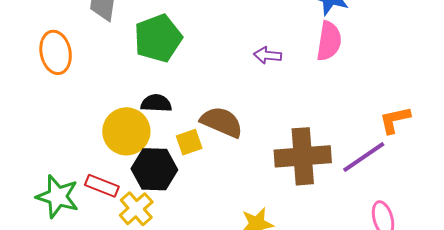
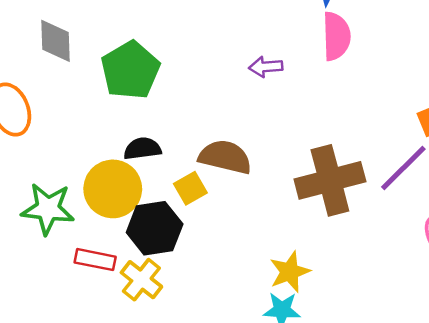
green star: (58, 196) -> (48, 209), moved

